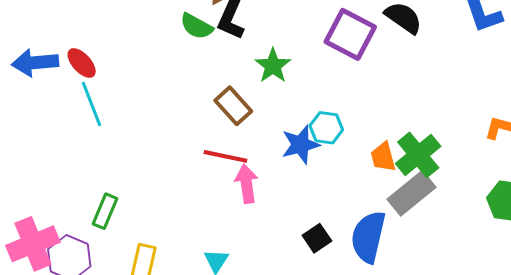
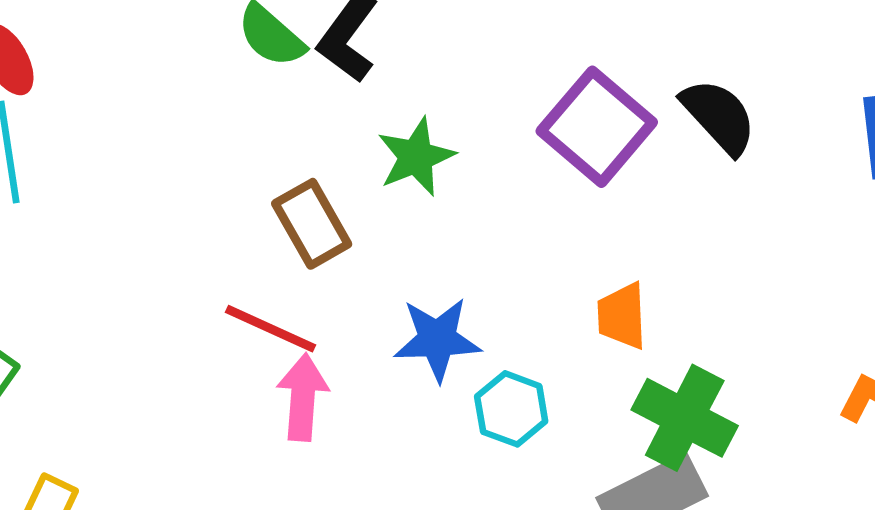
cyan hexagon: (326, 128) -> (511, 409), moved
green cross: (418, 155) -> (685, 418), turned -36
orange trapezoid: (383, 157) -> (622, 316), moved

